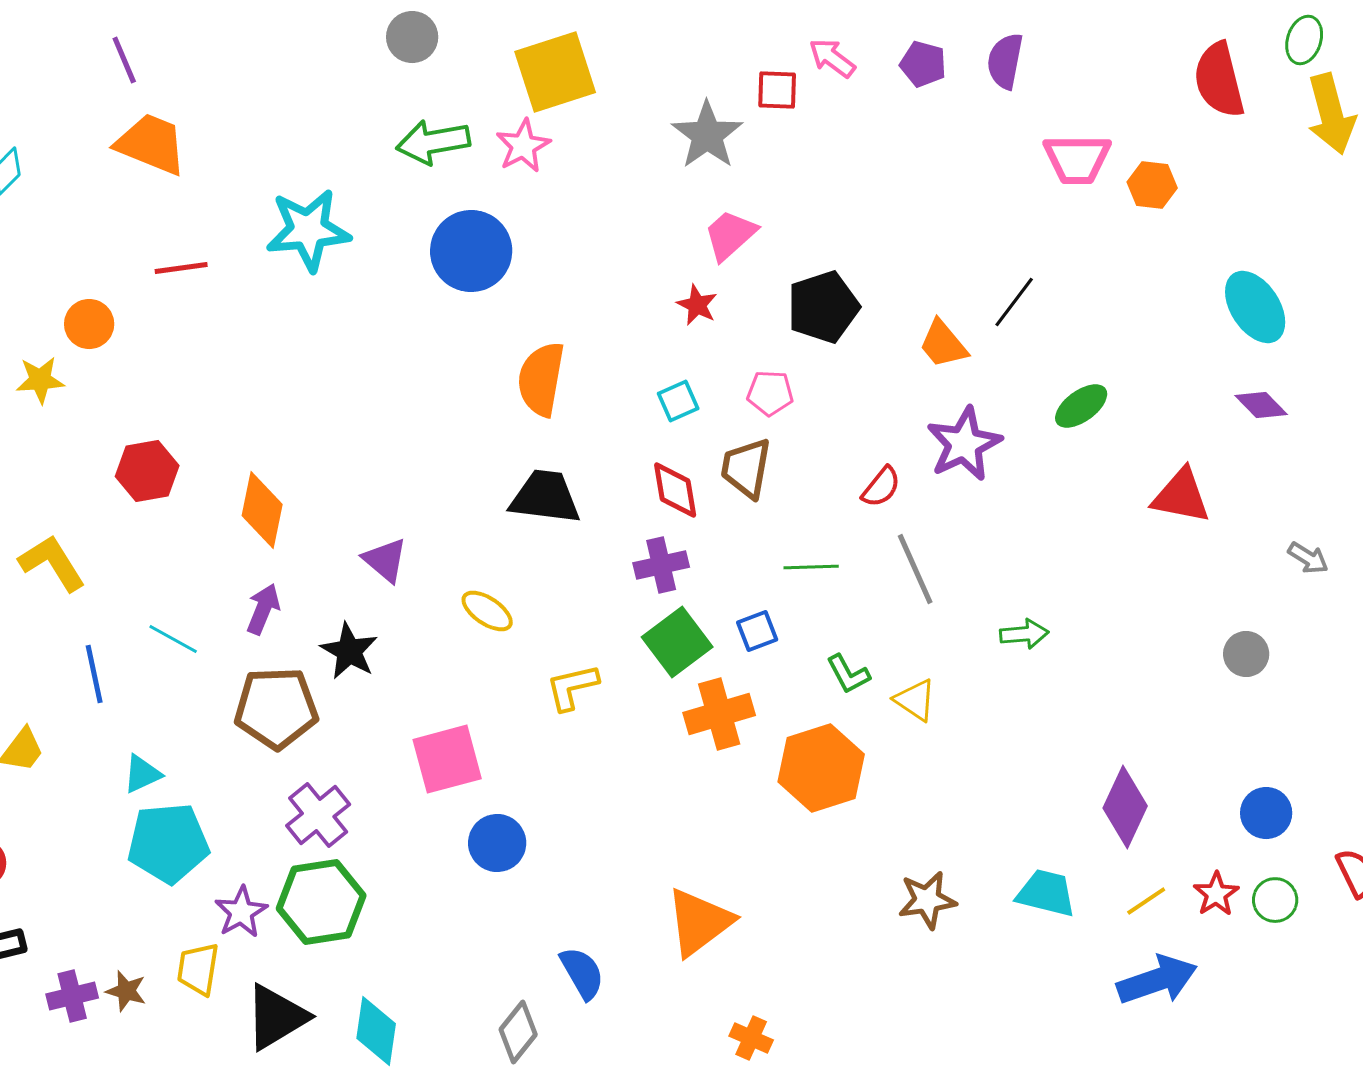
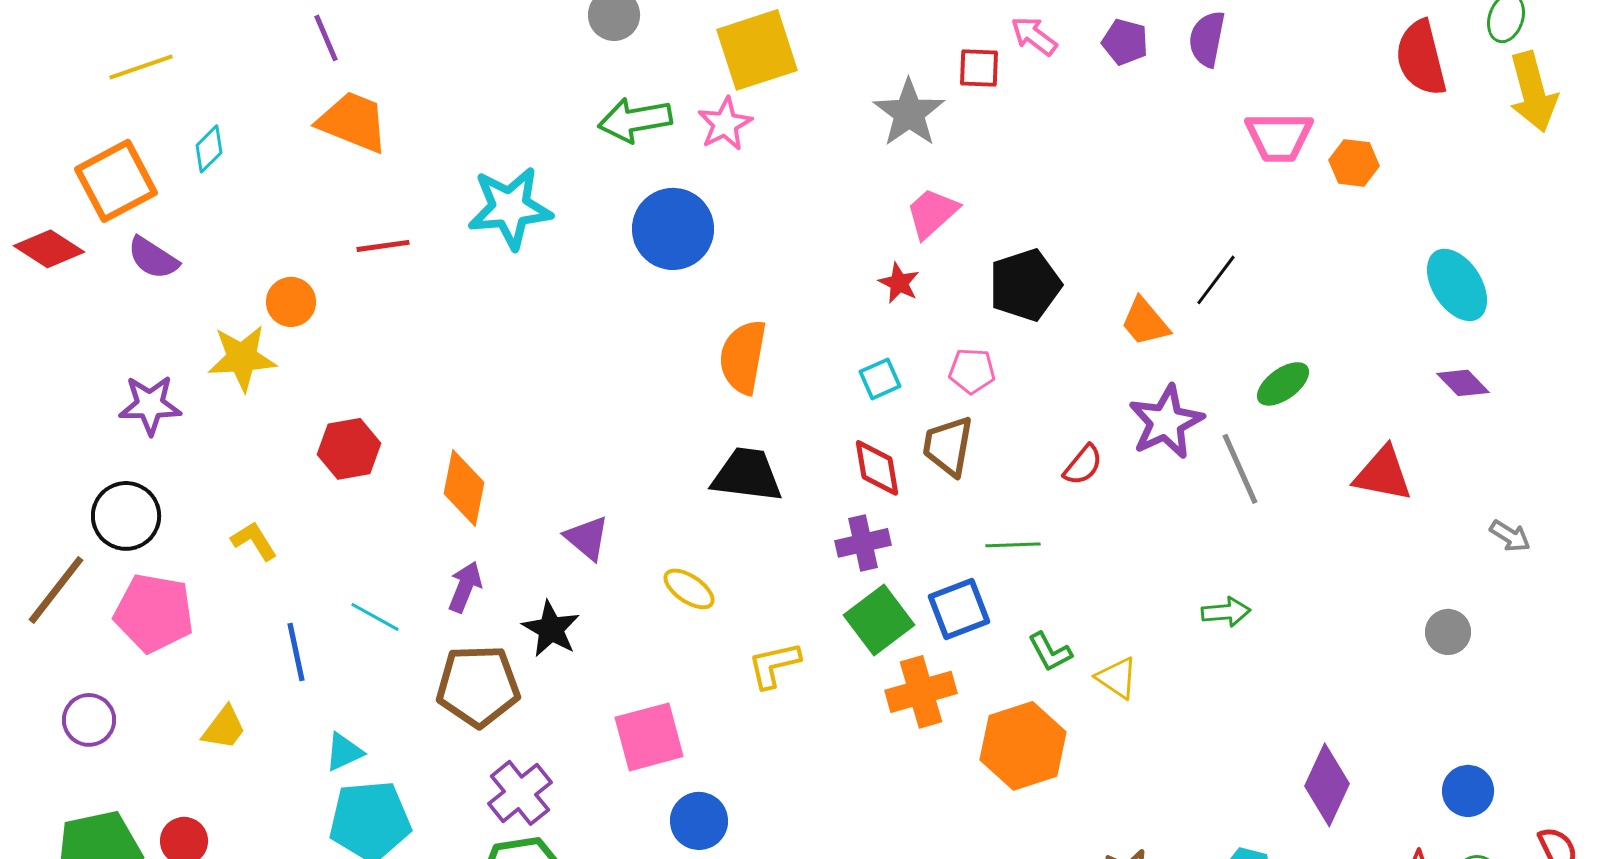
yellow star: (40, 380) -> (242, 358), size x1.4
yellow L-shape: (52, 563) -> (254, 541), size x0.7
gray line: (915, 569) -> (1240, 469), moved
blue square: (757, 631) -> (959, 609), size x1.5

